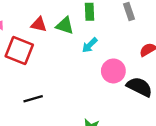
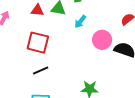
red square: (19, 51) -> (38, 43), moved

